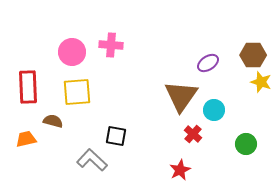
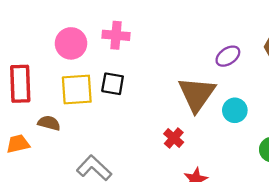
red cross: (193, 134) -> (174, 138), moved
black square: (116, 136) -> (113, 84), moved

